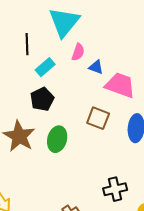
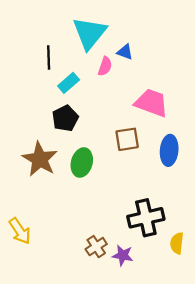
blue triangle: (96, 67) -> (125, 52), moved
brown square: (98, 118) -> (127, 139), turned -30
black cross: (115, 189) -> (146, 218), size x1.4

